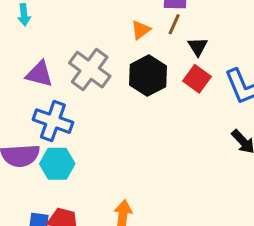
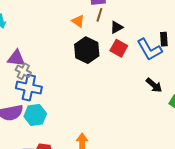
orange triangle: (141, 30) -> (78, 21), turned -40
black triangle: (198, 47) -> (117, 27), turned 40
gray cross: (90, 70) -> (23, 71), moved, size x0.6

